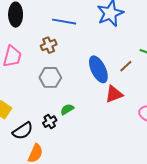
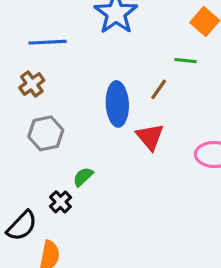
blue ellipse: (98, 69) -> (117, 104), turned 36
red triangle: (114, 94) -> (150, 137), turned -36

